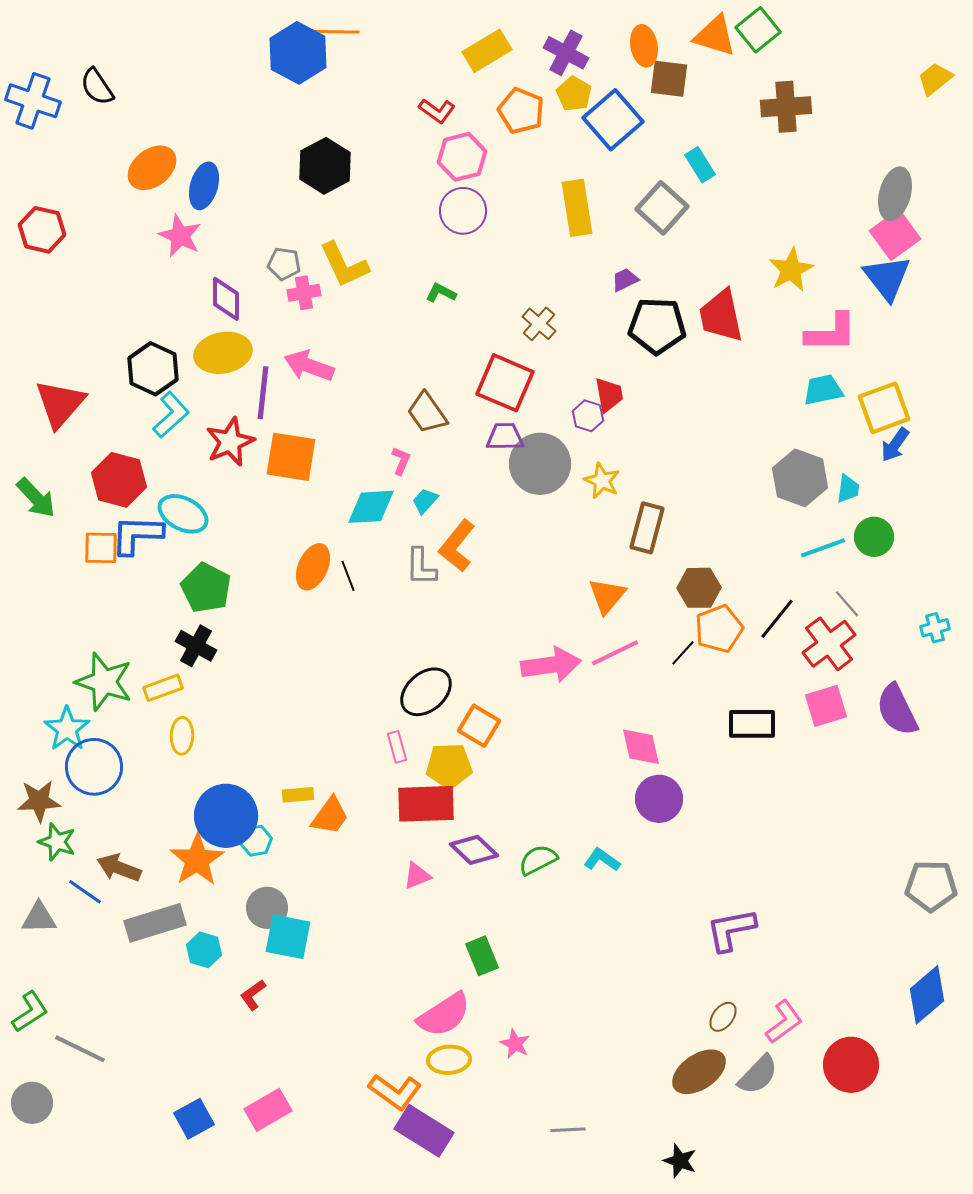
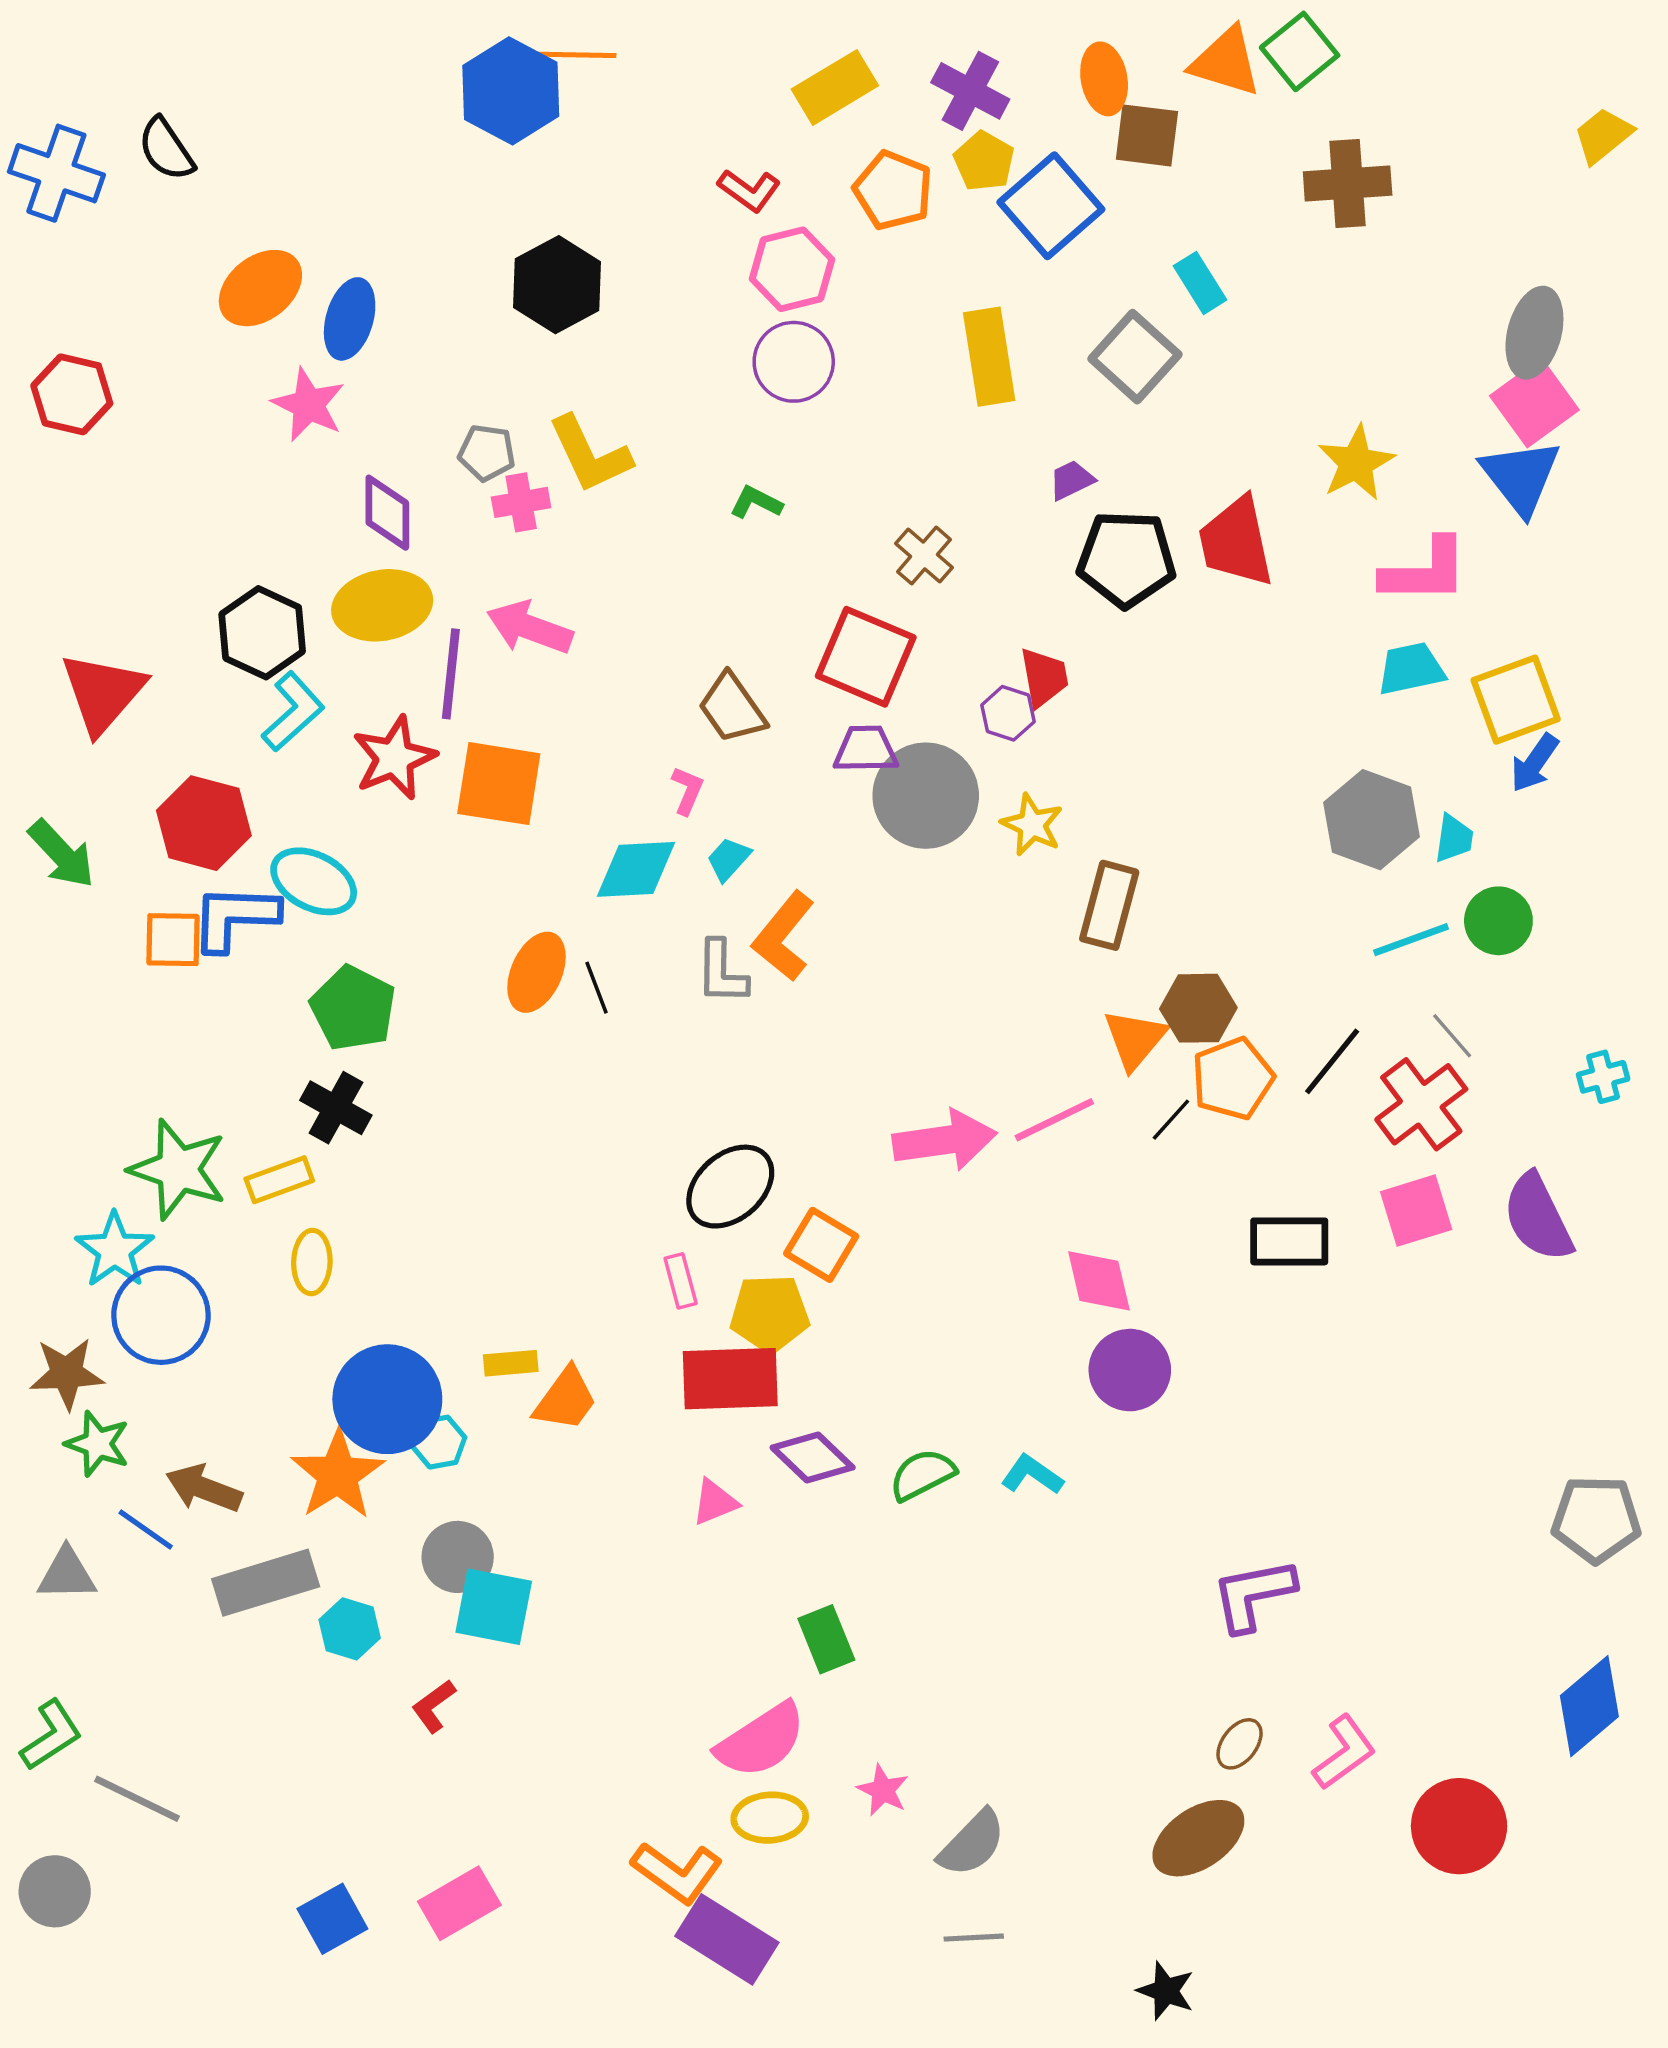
orange triangle: (607, 596) -> (1135, 1039), moved
gray semicircle: (758, 1075) -> (972, 1843), moved

